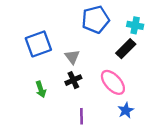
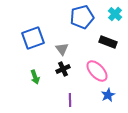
cyan cross: (135, 25) -> (115, 14), moved, turned 32
black rectangle: (126, 49) -> (108, 42), turned 66

